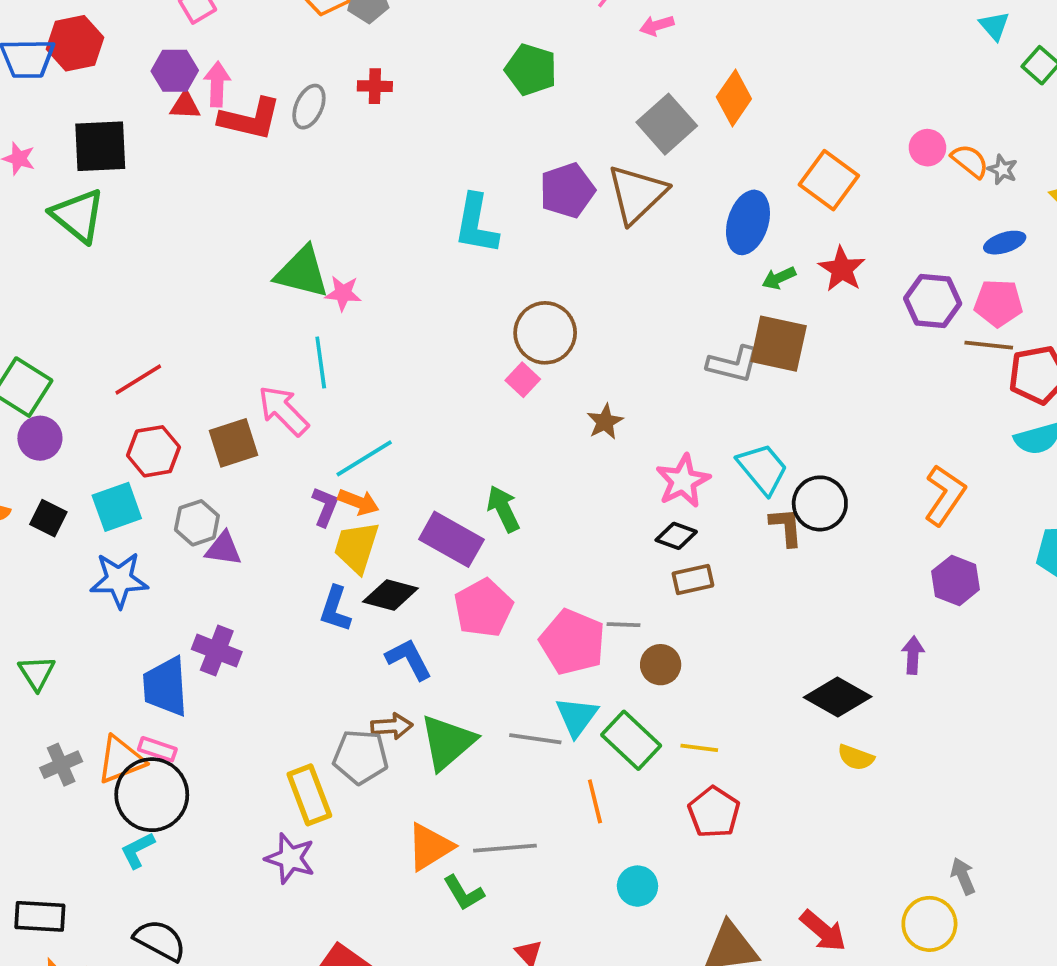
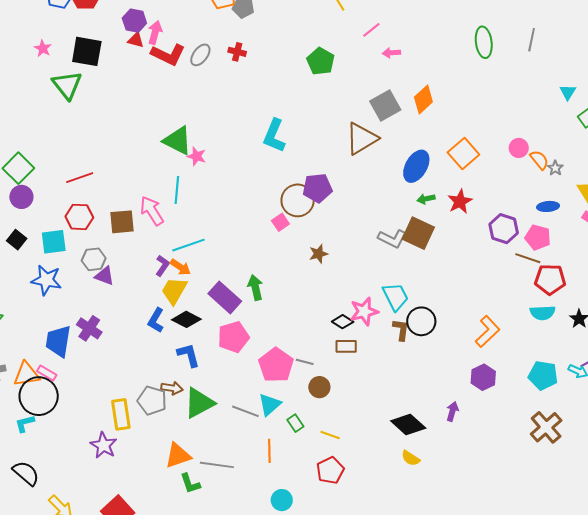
purple pentagon: (567, 190) -> (317, 188), moved
pink star: (683, 481) -> (364, 311), moved
green rectangle: (631, 740) -> (295, 423), size x0.6

